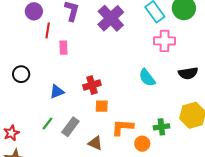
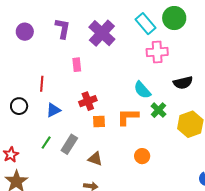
red line: (48, 30) -> (42, 84), moved
pink rectangle: (63, 48) -> (77, 65), moved
black circle: (21, 74) -> (19, 106), moved
orange L-shape: (122, 127) -> (128, 117), moved
green cross: (161, 127) -> (158, 110), moved, turned -35

